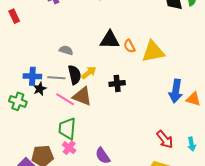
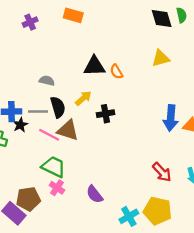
yellow triangle: (153, 52) -> (161, 58), moved, size x0.7
yellow arrow: (89, 73) -> (83, 98), moved
green trapezoid: (67, 128) -> (54, 167), turned 115

